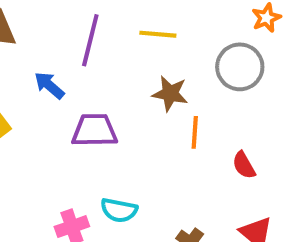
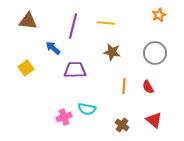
gray circle: (240, 67) -> (155, 53), moved
orange line: (195, 132) -> (124, 86), moved

